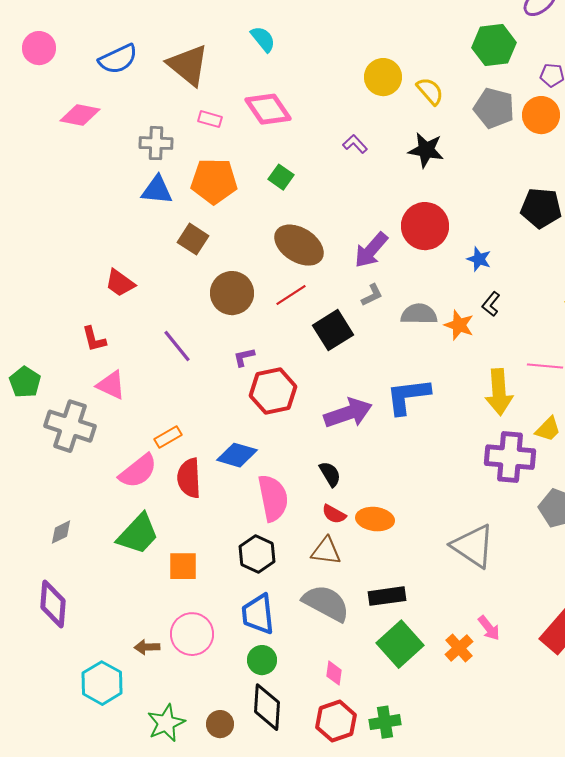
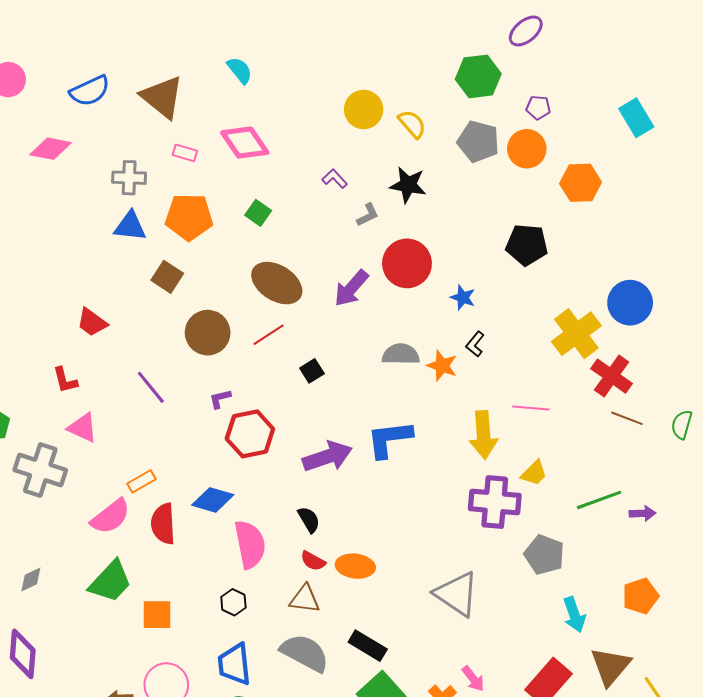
gray L-shape: (372, 295) -> (368, 215), moved
black square: (333, 330) -> (312, 371), size x0.6
black hexagon: (257, 554) -> (233, 602), size x0.7
black rectangle: (387, 596) -> (368, 646), turned 39

